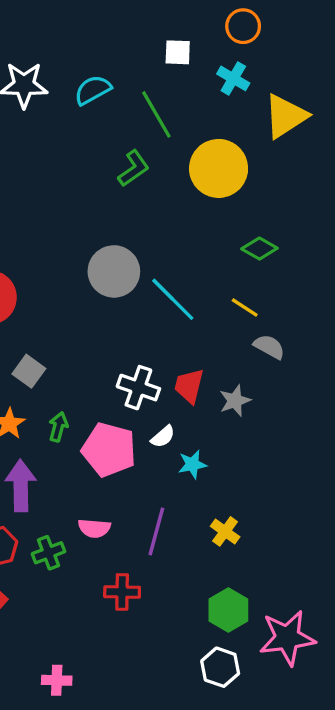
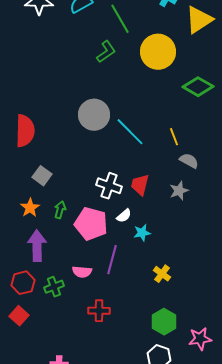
green diamond: (259, 249) -> (198, 87), moved, size x1.4
yellow line: (245, 307) -> (174, 137), turned 36
gray star: (235, 401) -> (179, 191), moved
purple line: (156, 531) -> (112, 260), moved
pink star: (287, 638) -> (200, 339), size x0.7

